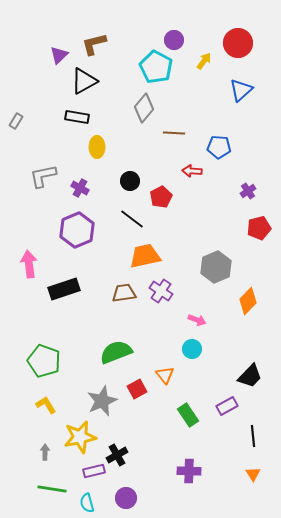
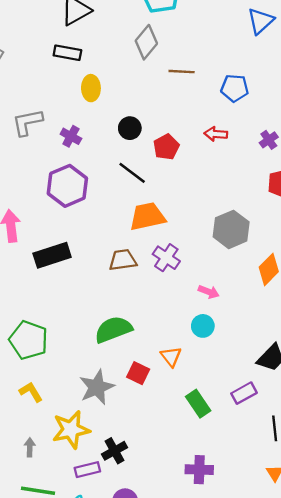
red arrow: (192, 171) -> (216, 134), moved
red square: (137, 389) -> (138, 373), turned -36

